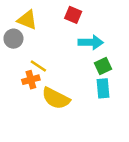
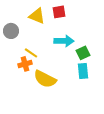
red square: (73, 15) -> (59, 12), turned -32
yellow triangle: (27, 20) -> (37, 16), moved
cyan arrow: (91, 42) -> (64, 41), moved

